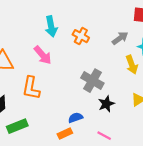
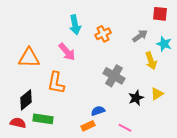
orange cross: (81, 36) -> (103, 34), turned 35
black star: (106, 104) -> (136, 98), moved
green rectangle: (17, 126) -> (43, 119), turned 30

